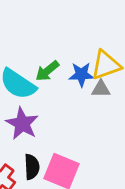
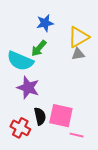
blue star: (81, 74) -> (45, 23), moved

